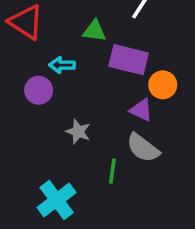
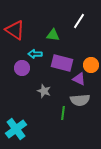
purple rectangle: (129, 60) -> (62, 63), moved
gray semicircle: (143, 148) -> (80, 100), turned -42
cyan cross: (57, 200) -> (16, 129), moved

